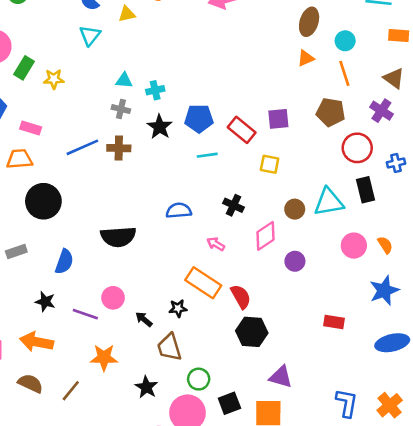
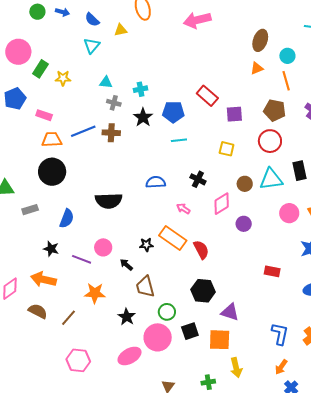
cyan triangle: (124, 80) -> (106, 82), moved
red rectangle: (242, 130) -> (207, 96), moved
red circle: (357, 148) -> (270, 141), moved
orange trapezoid: (20, 159) -> (52, 140), moved
black star: (178, 308) -> (146, 245), moved
black hexagon: (252, 332) -> (203, 291), moved

